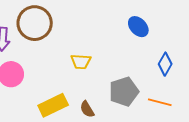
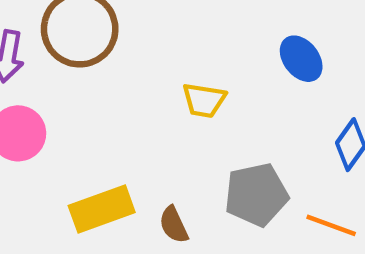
yellow trapezoid: (81, 62) -> (204, 100), moved

